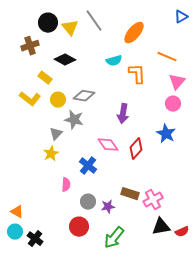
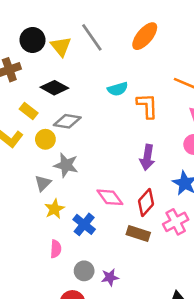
orange ellipse: (134, 33) -> (145, 36), moved
gray diamond: (84, 96) -> (67, 121), moved
purple arrow: (123, 114) -> (147, 157), moved
yellow star: (51, 154) -> (54, 209), moved
brown rectangle: (130, 194) -> (138, 233), moved
pink cross: (153, 200) -> (176, 222), moved

